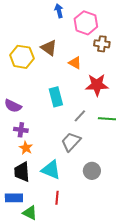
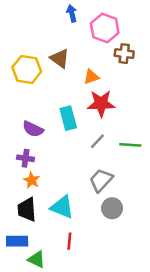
orange triangle: (75, 63) -> (91, 77), turned -48
red star: (97, 85) -> (101, 104), moved
purple semicircle: (13, 106) -> (33, 129), moved
gray trapezoid: (71, 142) -> (101, 180), moved

